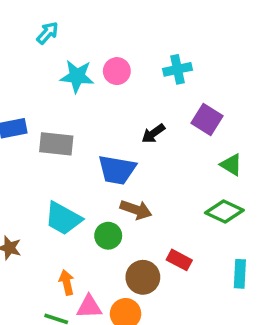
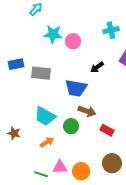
pink circle: (117, 71) -> (73, 41), moved
red rectangle: (179, 260) -> (107, 130), moved
brown circle: (143, 277) -> (112, 163), moved
orange arrow: (67, 282) -> (47, 142), moved, turned 72

